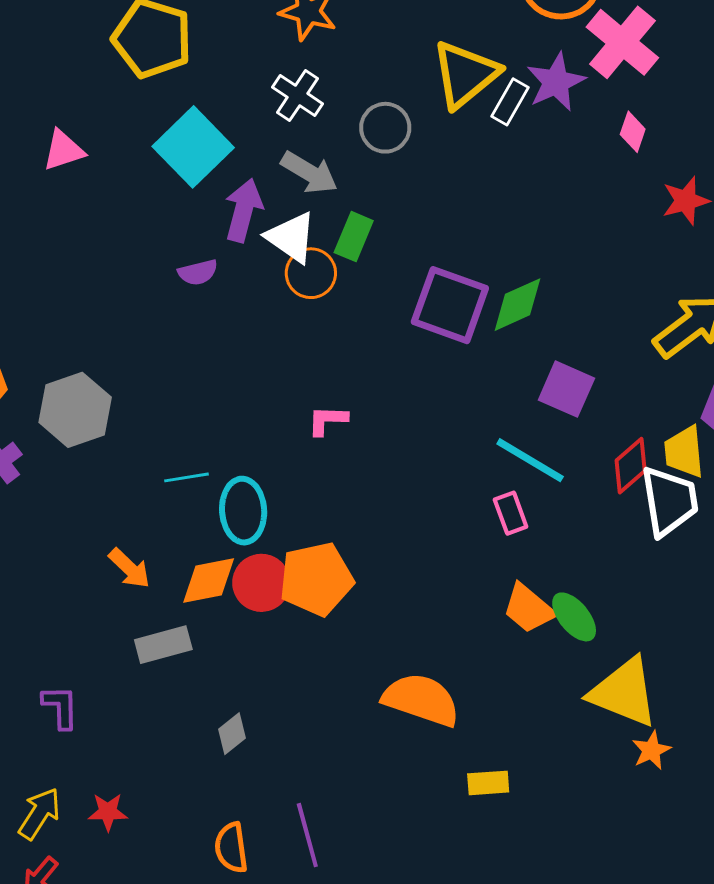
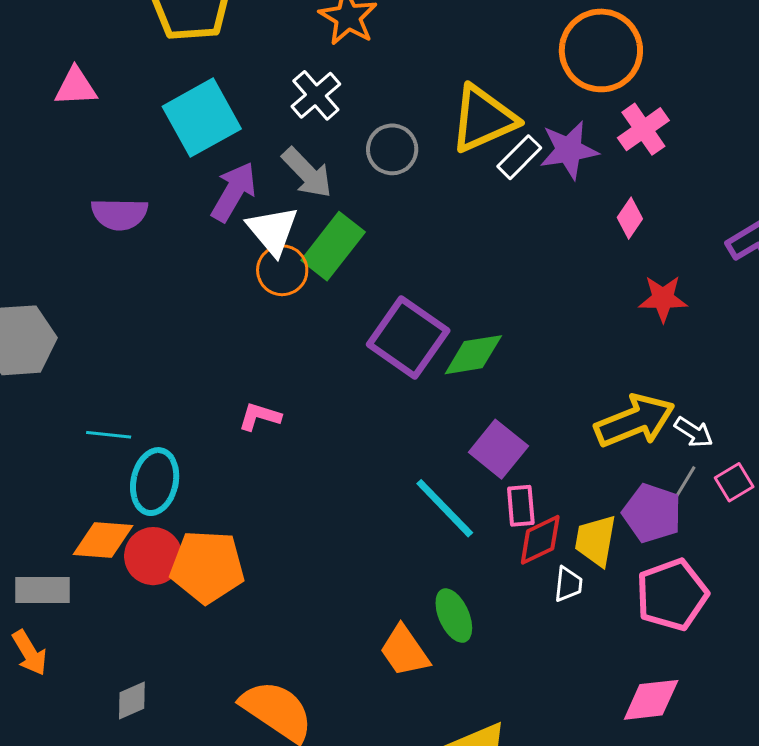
pink cross: (622, 42) -> (643, 129), size x0.7
green rectangle: (354, 237) -> (333, 246), size x1.4
purple semicircle: (198, 272) -> (119, 214), moved, size x1.4
white trapezoid: (669, 501) -> (568, 584), size x0.5
pink rectangle: (511, 513) -> (521, 506), moved
orange arrow: (129, 568) -> (30, 653), moved
green ellipse: (574, 617) -> (454, 616), moved
gray diamond: (232, 734) -> (132, 701), moved

